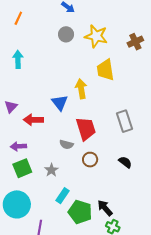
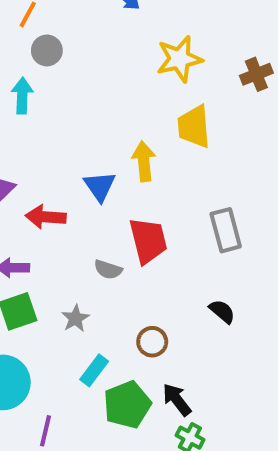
gray circle: (66, 34) -> (47, 50), moved
yellow star: (96, 36) -> (179, 59), turned -30
brown circle: (90, 160) -> (152, 342), moved
green pentagon: (80, 212) -> (127, 405), turned 30

